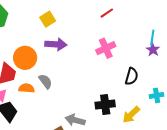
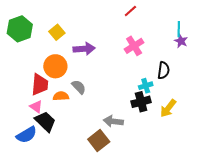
yellow square: (48, 19) -> (57, 32), moved
cyan cross: (157, 95) -> (146, 86), moved

